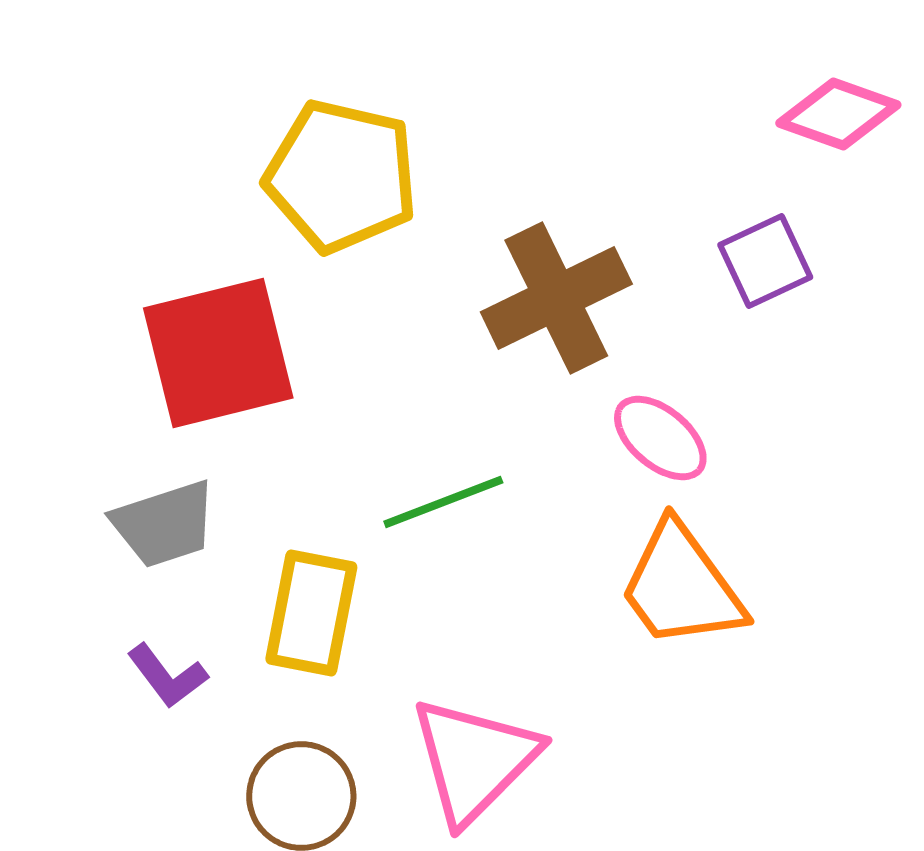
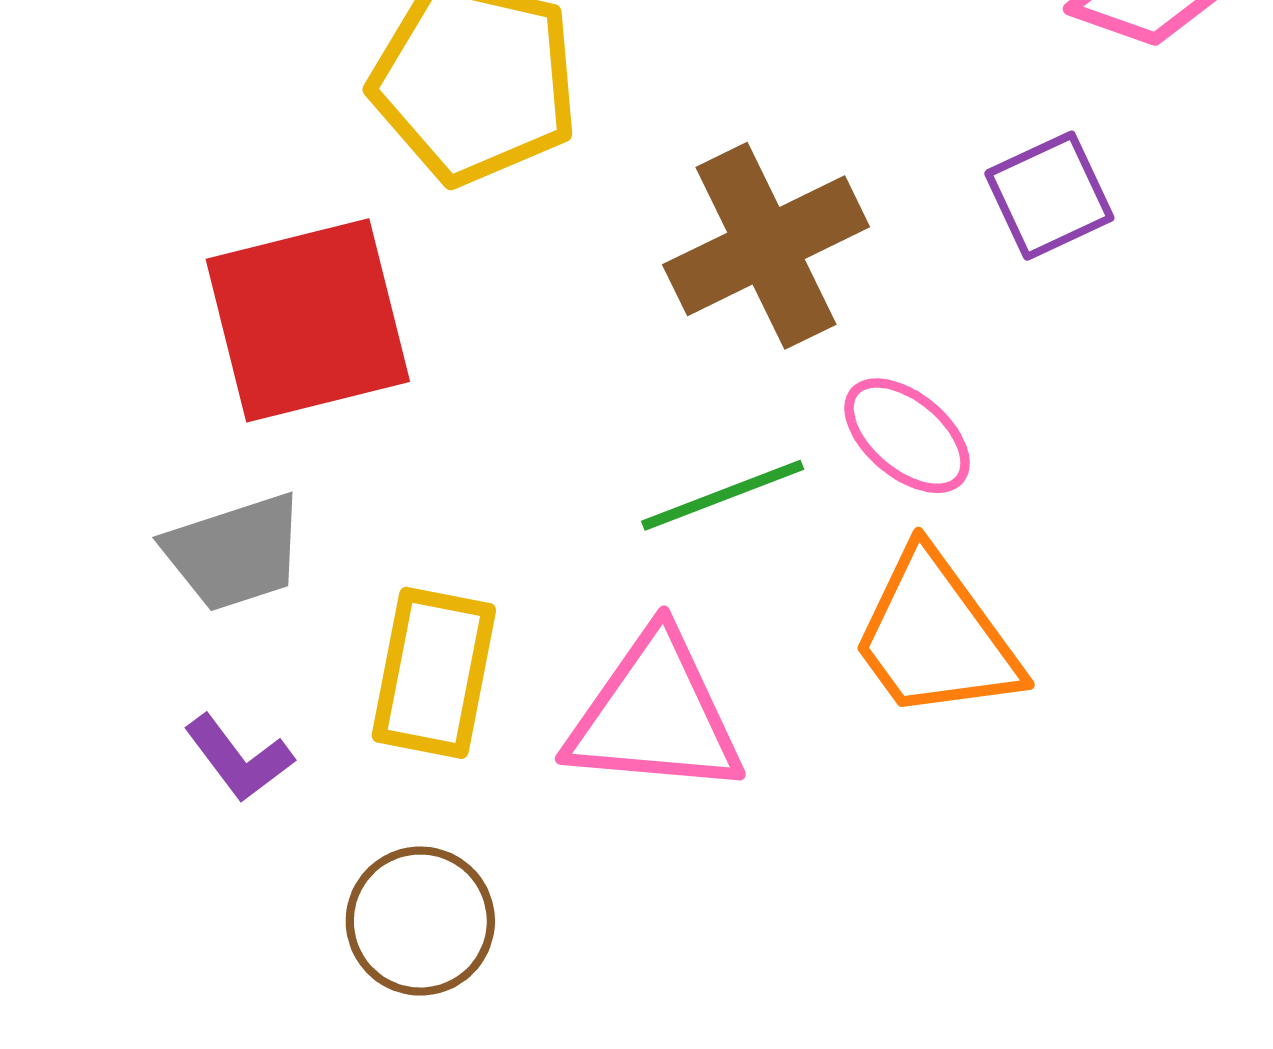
green line: (443, 502) -> (723, 495), moved
pink triangle: (474, 760) -> (655, 715), moved, turned 50

